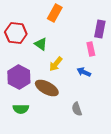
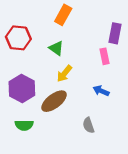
green triangle: (41, 44) -> (56, 48), moved
blue arrow: (84, 72) -> (101, 91), moved
brown ellipse: (47, 88) -> (54, 101), turned -65

